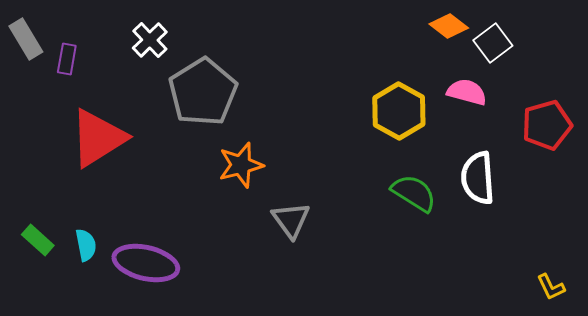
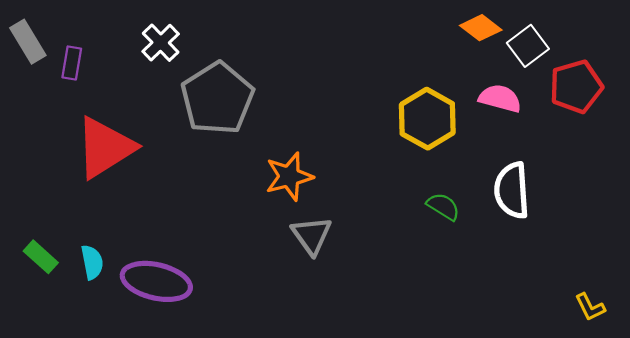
red pentagon: (547, 125) -> (576, 87), moved
orange star: (241, 165) -> (289, 176), moved
green semicircle: (414, 193) -> (443, 206), size x0.7

